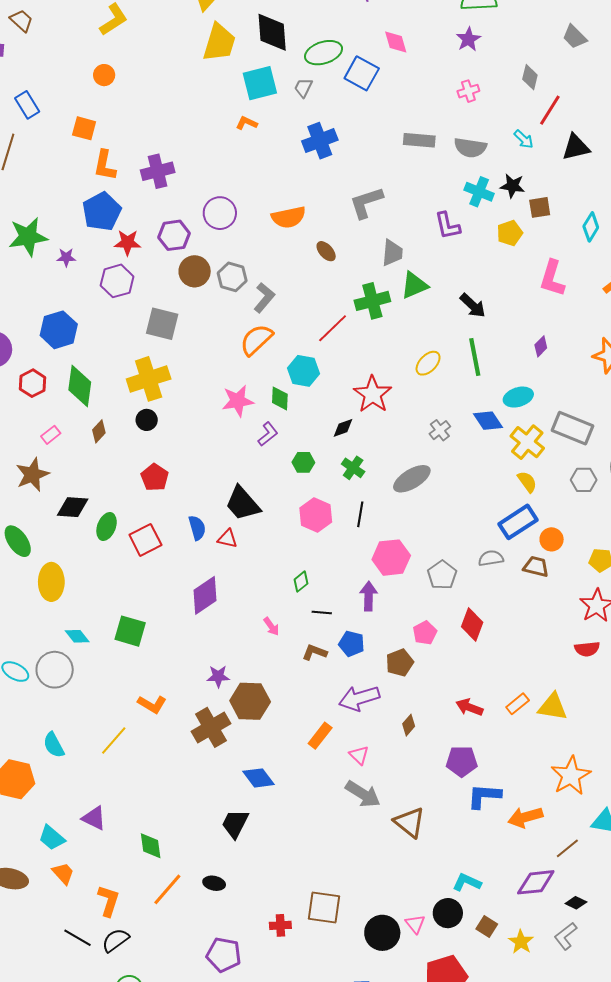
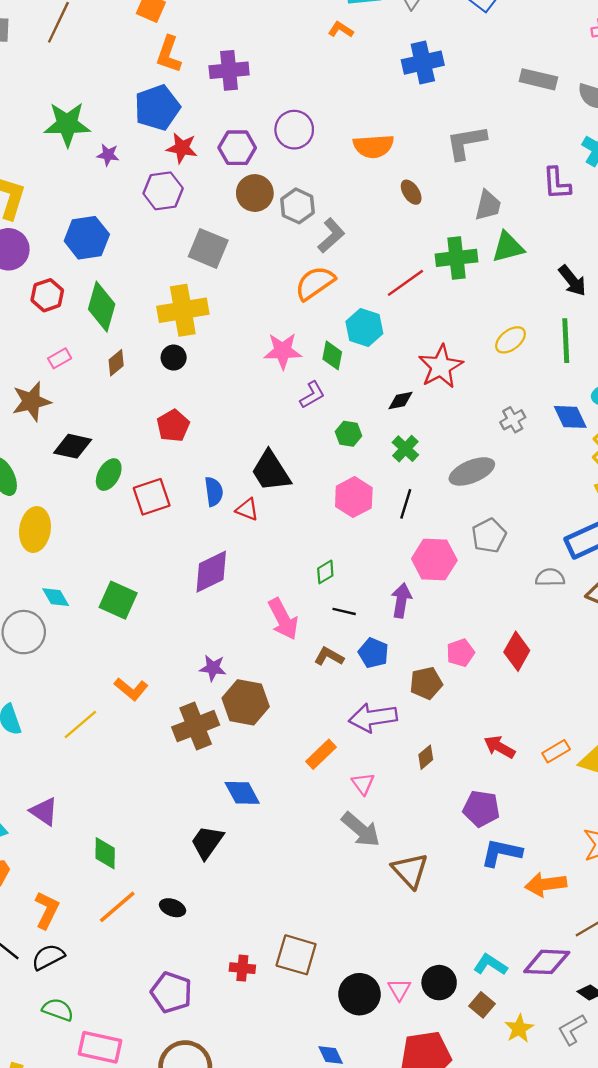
gray pentagon: (442, 575) -> (489, 536), moved
pink arrow: (271, 626) -> (283, 619), size x1.8
cyan L-shape: (467, 882) -> (490, 965), moved

